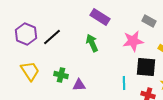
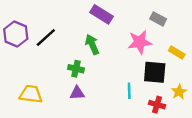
yellow trapezoid: (30, 71) -> (31, 94), moved, turned -50
green cross: (61, 75) -> (76, 69), moved

